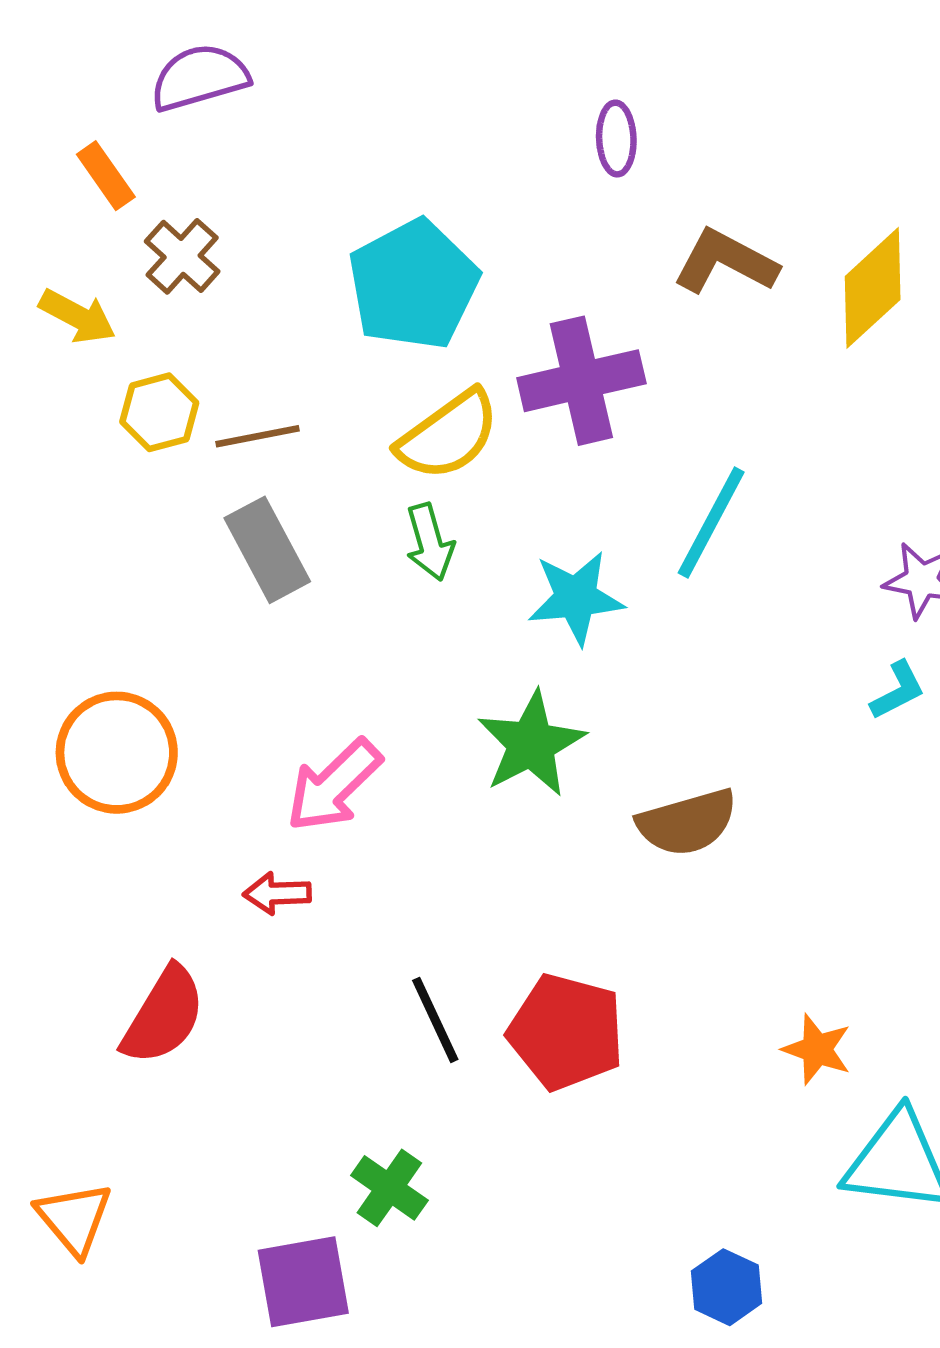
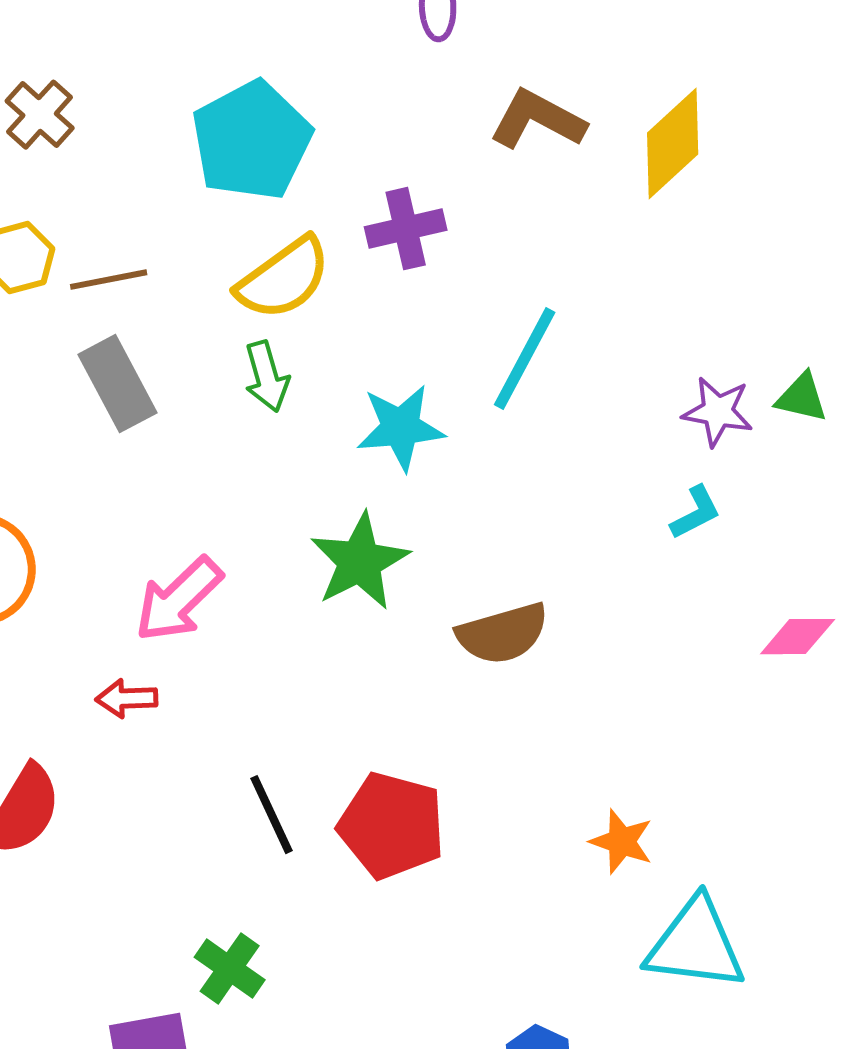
purple cross: (581, 381) -> (406, 229), size x0.7

